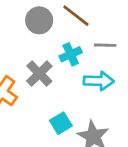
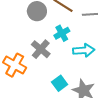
gray line: (105, 45) -> (90, 14), moved

